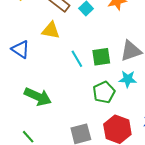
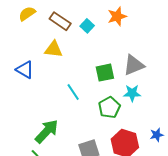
cyan line: (77, 59) -> (73, 92), moved
green arrow: (38, 97) -> (47, 131), moved, turned -68

